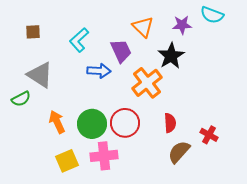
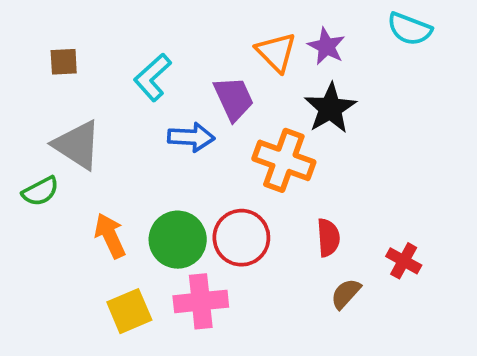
purple star: (182, 25) -> (326, 46), moved, turned 30
orange cross: (147, 83) -> (284, 160), turned -32
brown semicircle: (179, 152) -> (346, 294), size x0.7

